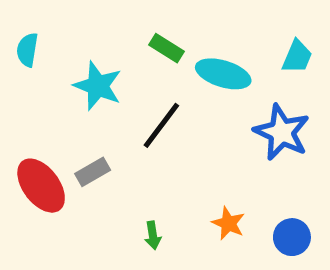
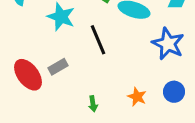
black line: (161, 125) -> (98, 40), turned -60
blue circle: (292, 237) -> (174, 92), moved

